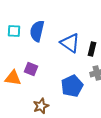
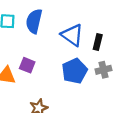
blue pentagon: (72, 86) -> (75, 71), moved

